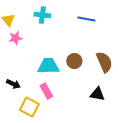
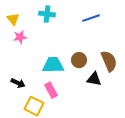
blue line: (86, 19) -> (91, 18), turned -30
black triangle: (97, 94) -> (94, 79), moved

